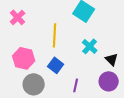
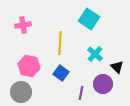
pink cross: (18, 17) -> (23, 25), turned 35
purple circle: (109, 81) -> (103, 84), moved
gray circle: (34, 84) -> (21, 92), moved

